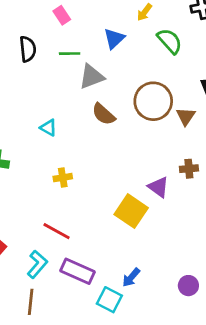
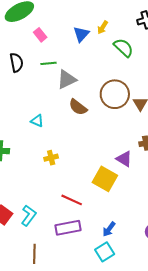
blue triangle: (114, 39) -> (81, 34), moved
red line: (57, 231) -> (72, 200), moved
cyan L-shape: (37, 264) -> (29, 215), moved
purple rectangle: (77, 271) -> (68, 228), turned -30
cyan square: (109, 300) -> (105, 252), moved, turned 36

